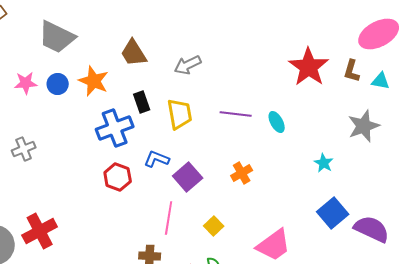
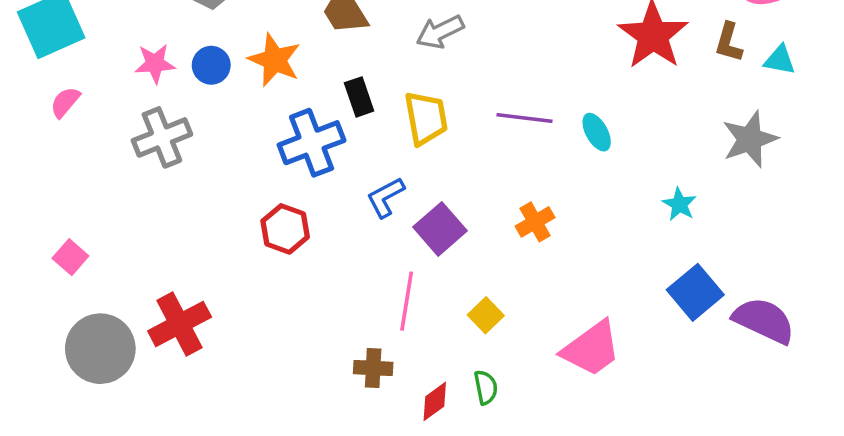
gray cross: (24, 149) -> (162, 137), moved, size x1.4
blue L-shape: (157, 159) -> (385, 197), turned -50
red hexagon: (118, 177) -> (285, 229), moved

